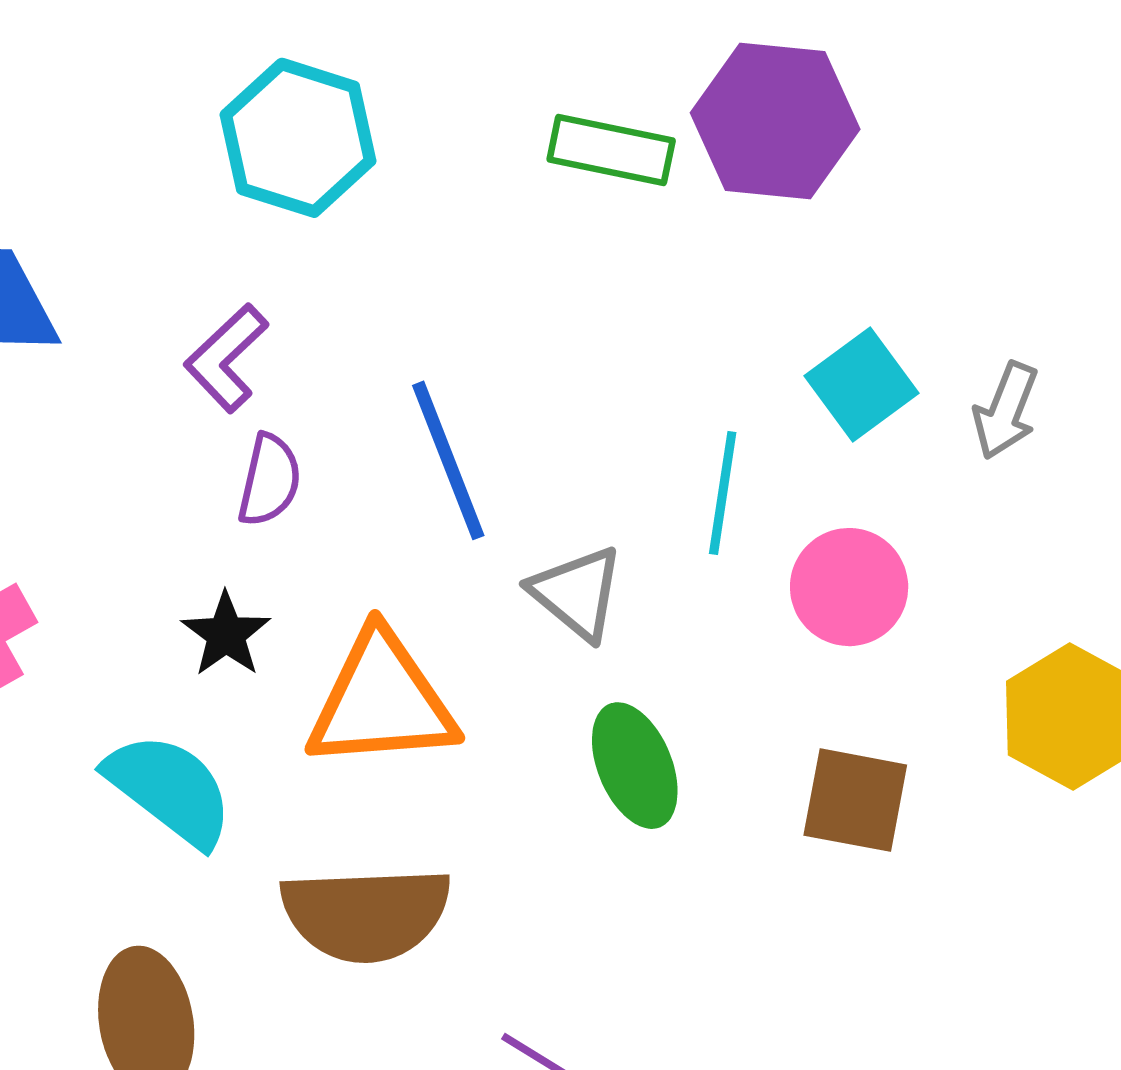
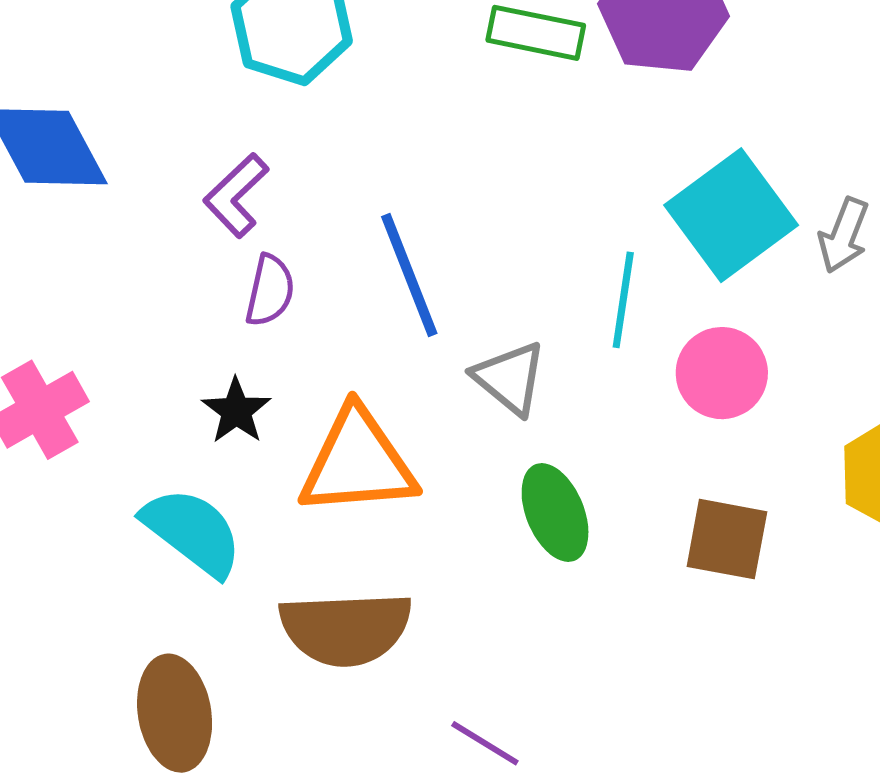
cyan square: (861, 385) -> (731, 215), size x1.5

